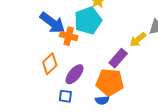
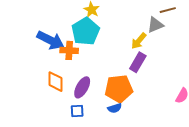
purple rectangle: (118, 58) -> (138, 62), moved
orange diamond: (50, 64) -> (55, 82), turned -35

